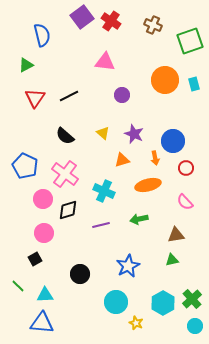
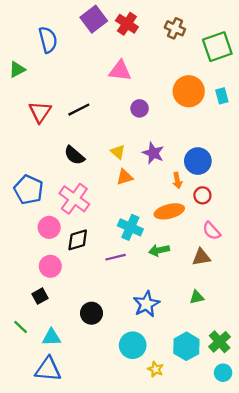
green triangle: (26, 65) -> (17, 70), moved
orange triangle: (122, 160) -> (125, 177), moved
red circle: (186, 168) -> (202, 195), moved
cyan cross: (104, 191) -> (130, 227), moved
brown triangle: (176, 235) -> (201, 257), moved

